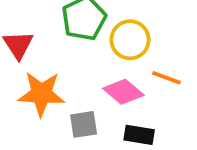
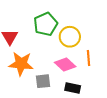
orange line: (166, 78) -> (89, 58), turned 63

